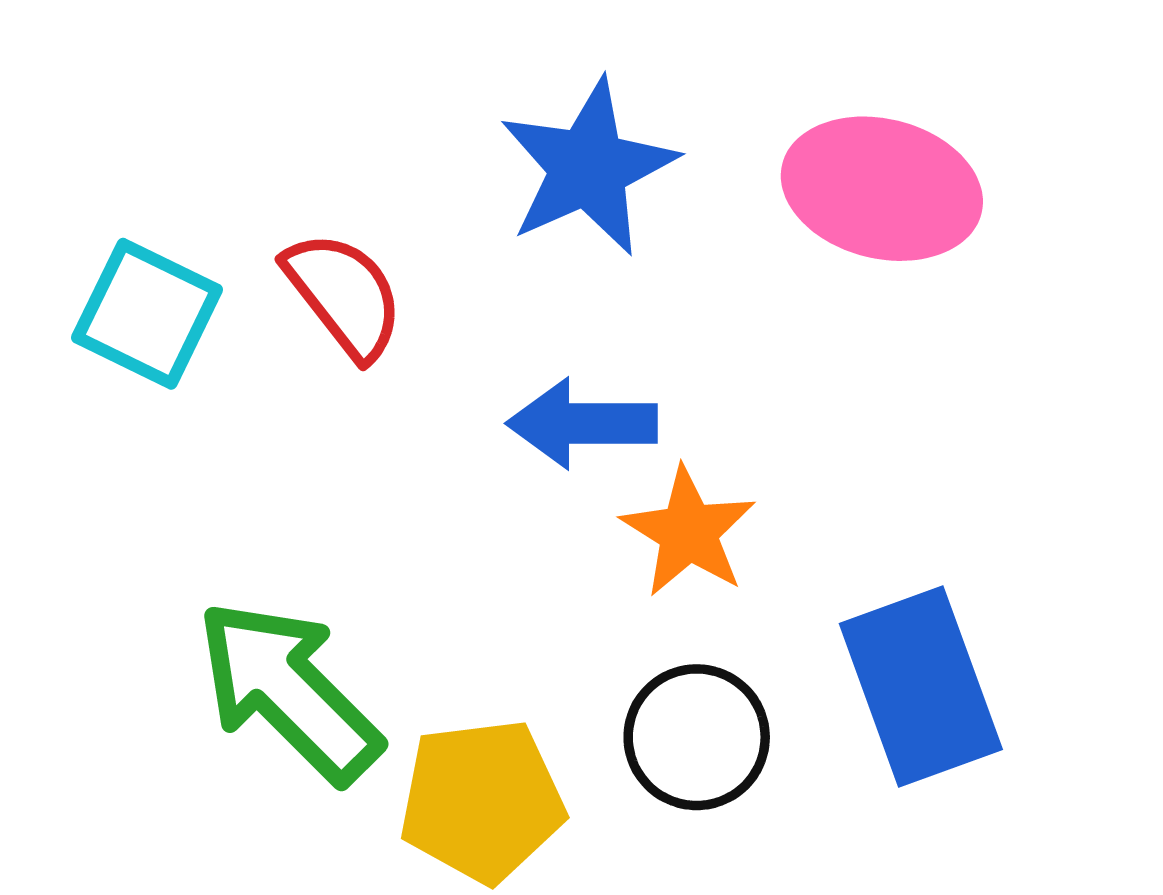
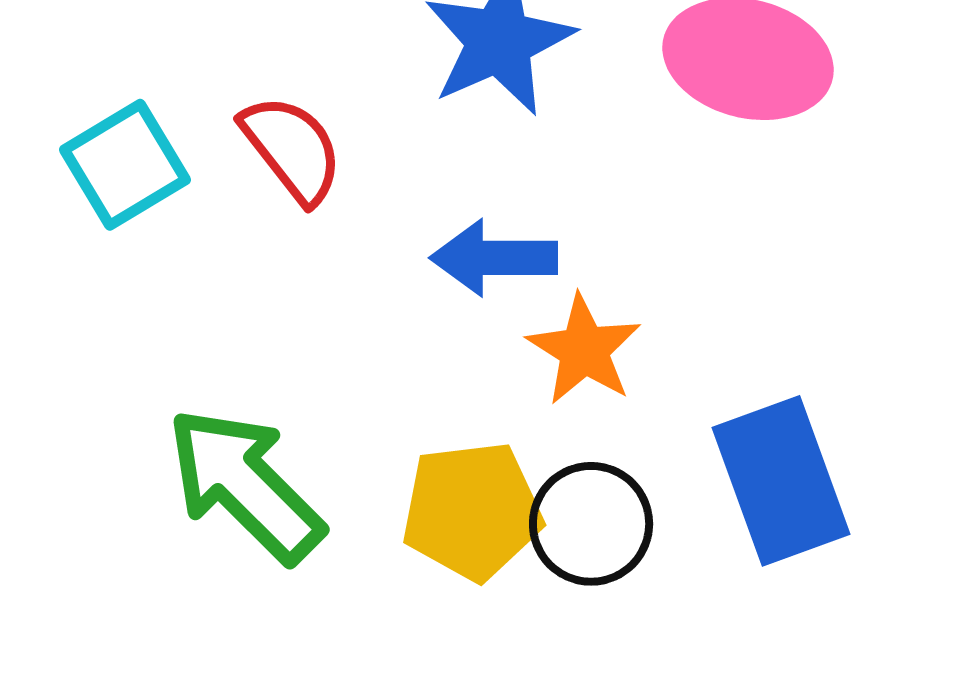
cyan square: (147, 314) -> (125, 165), turned 33
yellow pentagon: (482, 801) -> (472, 511), moved

